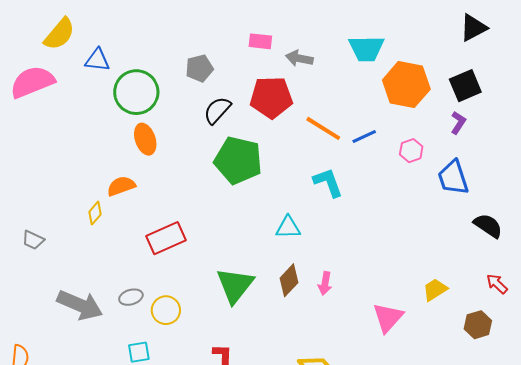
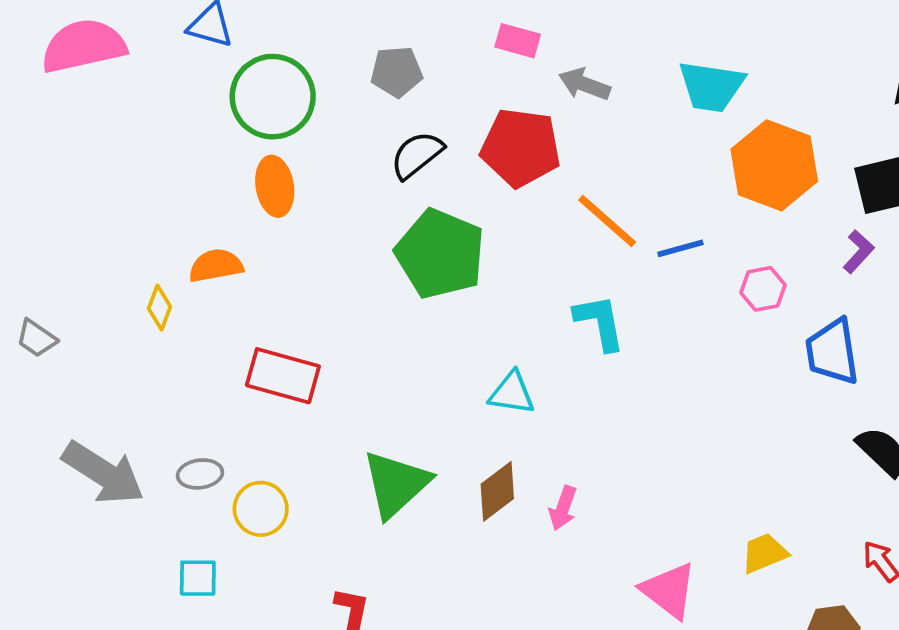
yellow diamond: (95, 213) -> (159, 308), turned -30
red rectangle: (166, 238) -> (283, 376), turned 30
pink triangle: (388, 318) -> (669, 590), turned -44

